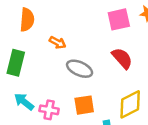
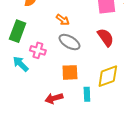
orange arrow: (58, 43) -> (63, 20), moved
pink cross: (49, 110) -> (38, 50), moved

